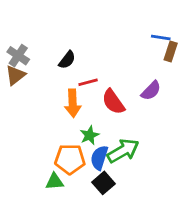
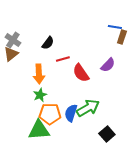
orange arrow: (73, 103) -> (39, 74), moved
green star: (89, 135) -> (40, 95), moved
green triangle: (55, 181) -> (39, 130), size x1.6
black square: (103, 183) -> (107, 134), moved

